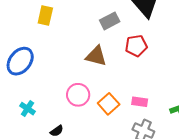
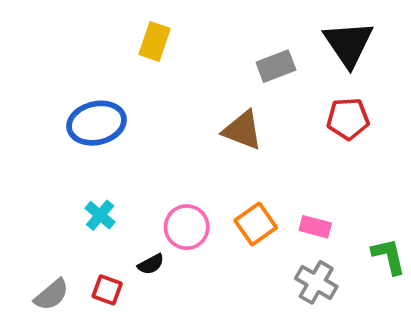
red pentagon: (136, 46) -> (348, 119), moved
blue ellipse: (20, 61) -> (97, 123), turned 32
pink circle: (78, 95) -> (187, 227), moved

